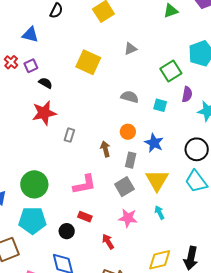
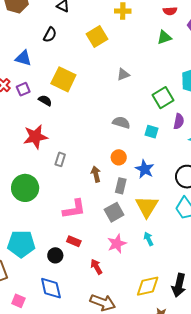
yellow square: (88, 62) -> (63, 79), moved
black semicircle: (45, 83) -> (45, 101), moved
green circle: (34, 184) -> (25, 188), moved
pink star: (128, 218) -> (117, 244), turned -30

